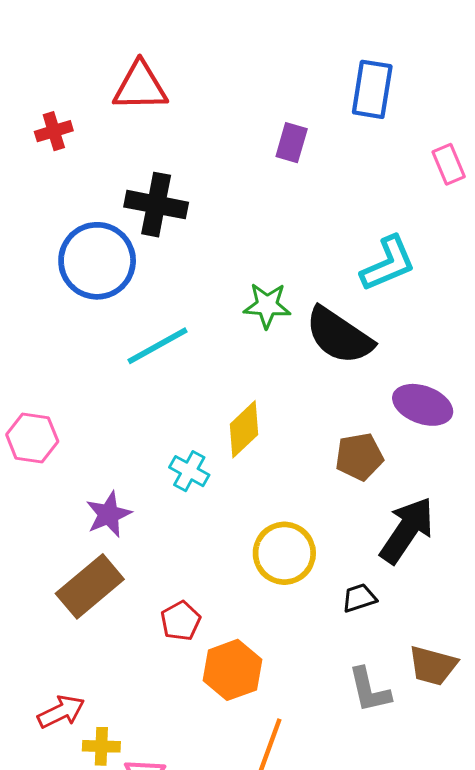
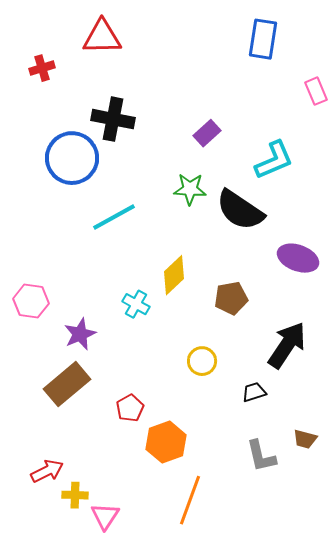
purple rectangle: (292, 143) -> (207, 133), moved, turned 32
pink hexagon: (32, 438) -> (31, 301), moved
brown pentagon: (359, 457) -> (231, 298), moved
yellow circle: (284, 553) -> (202, 361), size x0.7
brown trapezoid: (433, 666) -> (305, 439), size x0.7

